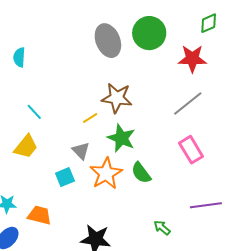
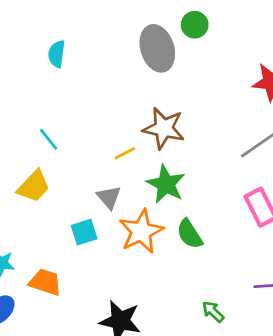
green circle: (149, 33) -> (195, 25), moved, size x0.6
cyan semicircle: (19, 57) -> (57, 54), moved

